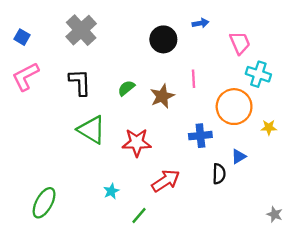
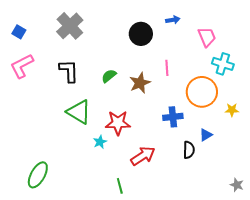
cyan star: (111, 191) -> (100, 142), moved
green line: (139, 216) -> (120, 186), turned -56

